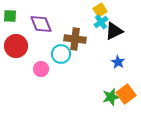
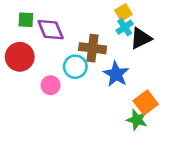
green square: (10, 16) -> (26, 20), moved
blue star: (118, 62) -> (116, 74), moved, size x1.5
orange square: (126, 94) -> (146, 102), moved
green star: (111, 97) -> (137, 120), turned 30

